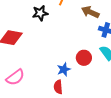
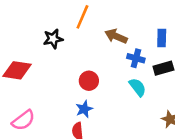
red circle: (84, 58) -> (89, 81), moved

